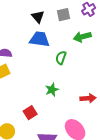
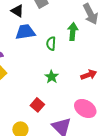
green arrow: (82, 37) -> (73, 32), moved, turned 126

